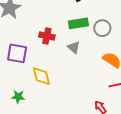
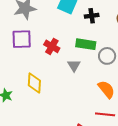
purple square: (17, 53) -> (22, 39), moved, turned -30

